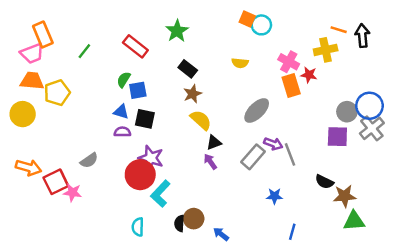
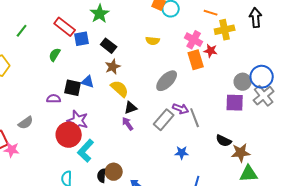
orange line: (339, 30) -> (211, 13), moved
blue square: (138, 90) -> (82, 39), moved
blue triangle: (121, 112) -> (88, 82), moved

